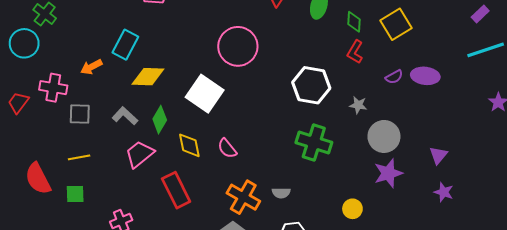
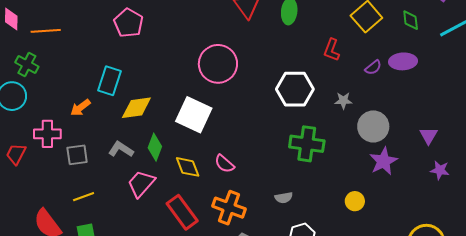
green diamond: (354, 22) -> (411, 20), moved
orange cross: (243, 197) -> (229, 208), moved

